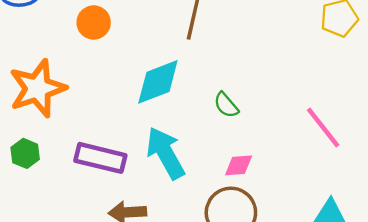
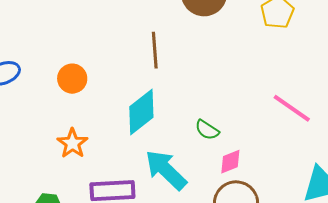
orange star: (37, 88) -> (72, 143), moved, size x0.6
green semicircle: (226, 105) -> (207, 130), moved

